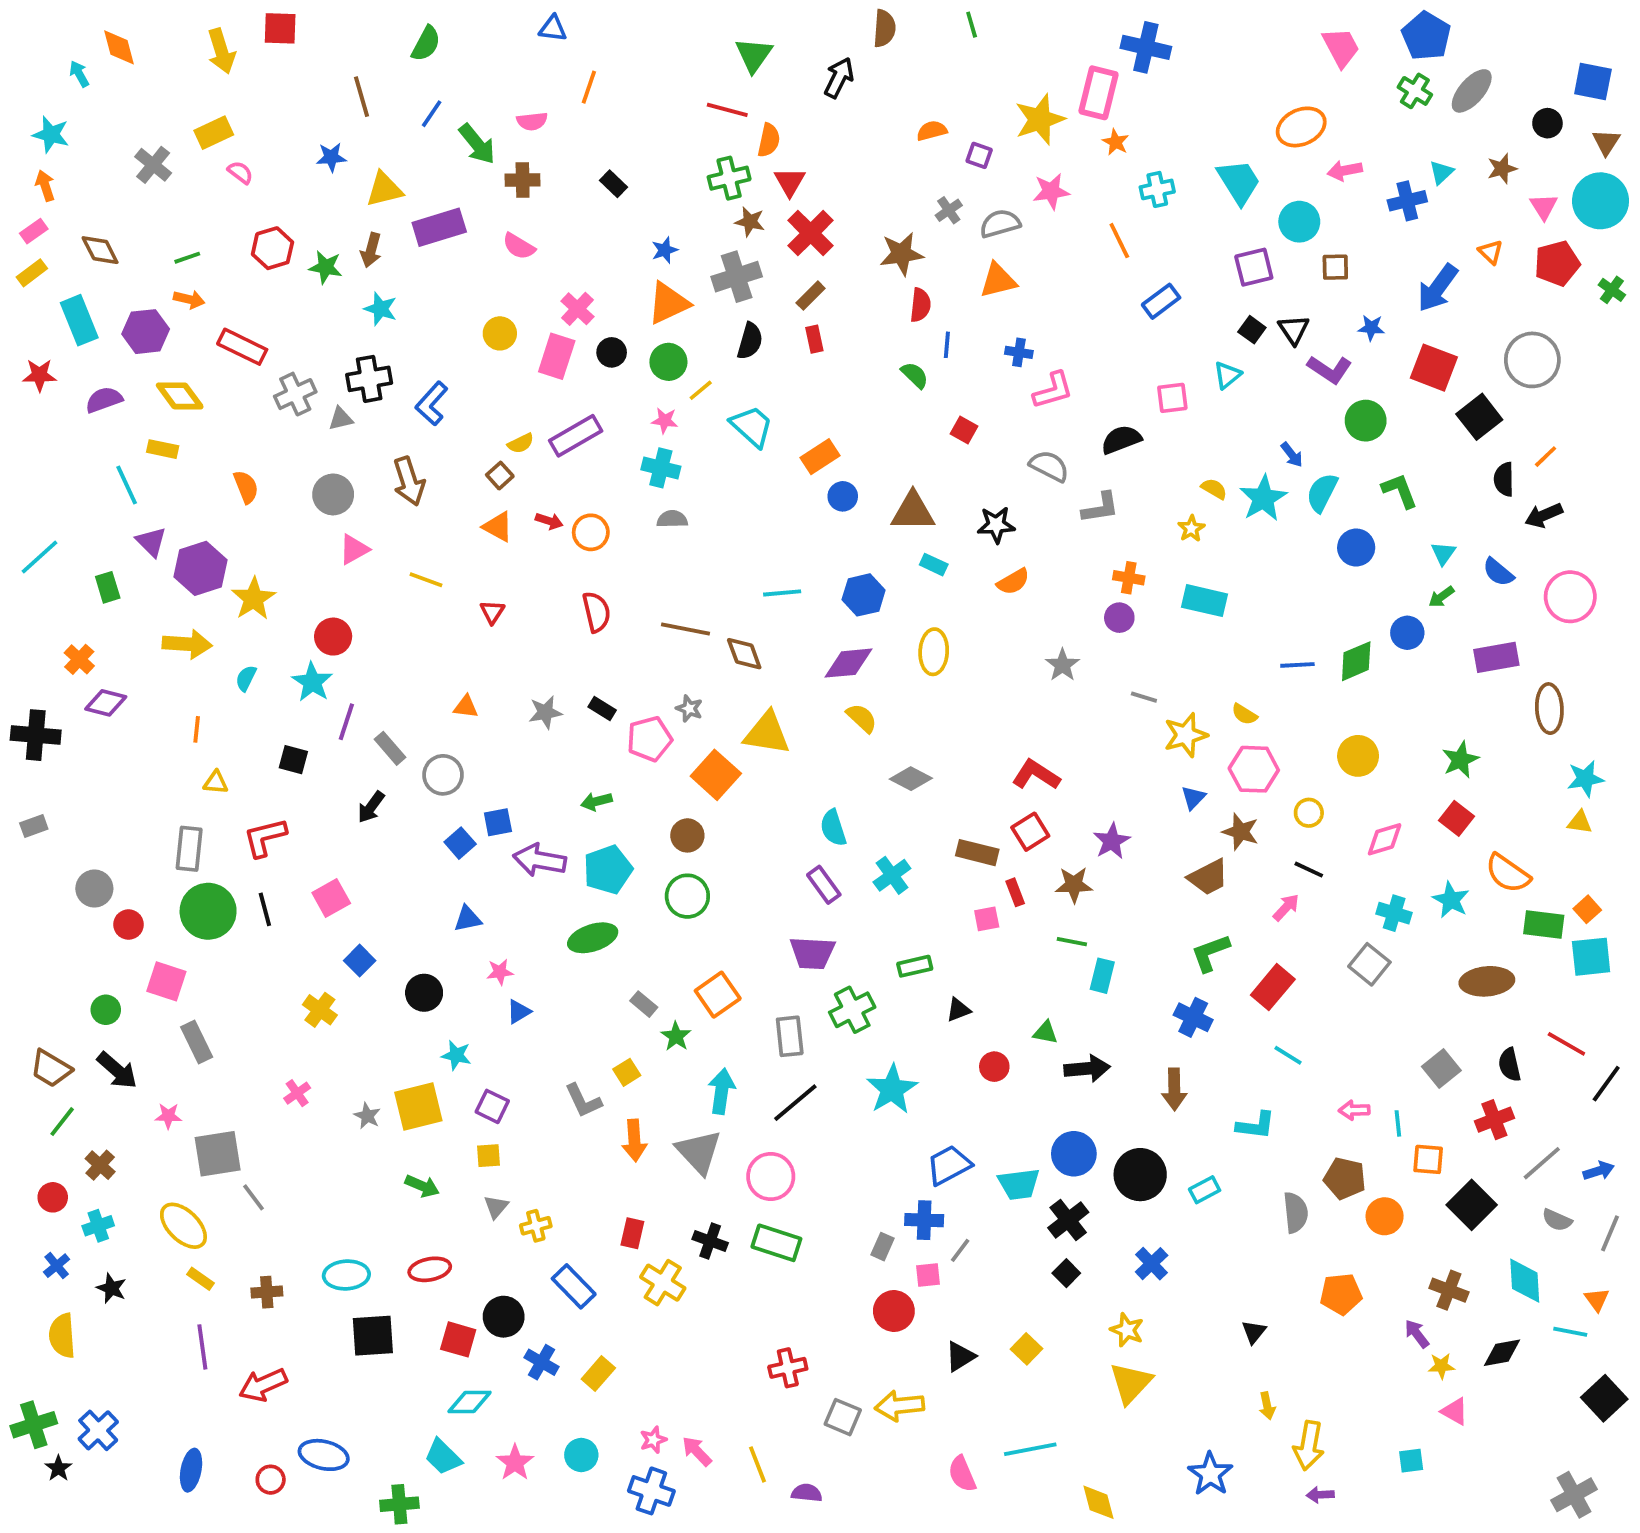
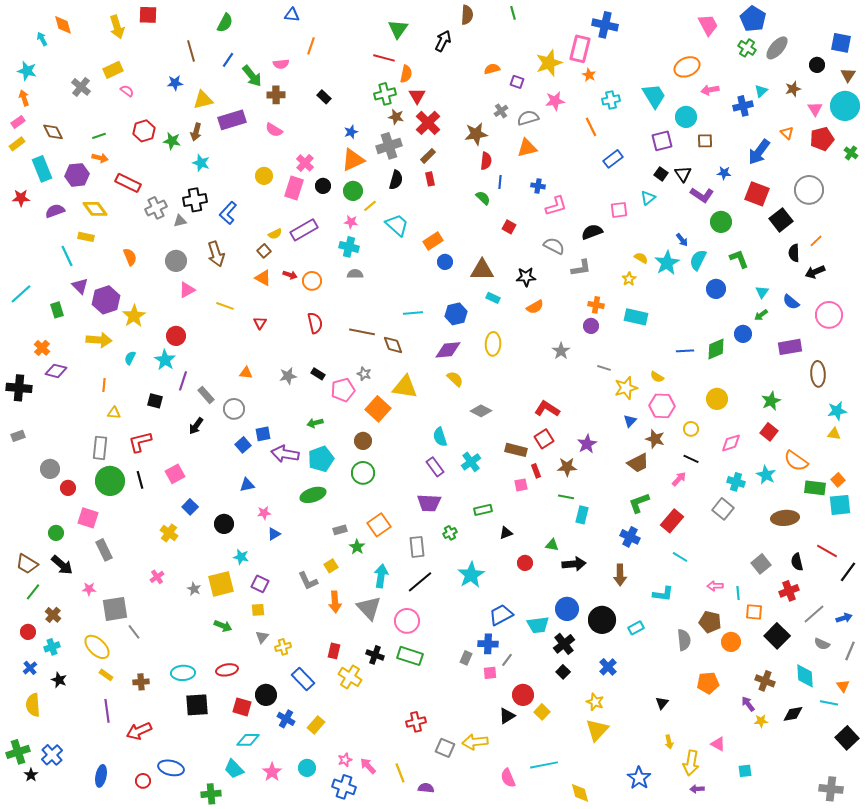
gray rectangle: (644, 1004) -> (340, 530), turned -56
green cross: (852, 1010) -> (450, 533), size x0.6
red circle: (894, 1311) -> (523, 695), moved
pink triangle: (1455, 1411) -> (718, 744), moved
gray cross: (1574, 1495) -> (831, 789), turned 35

